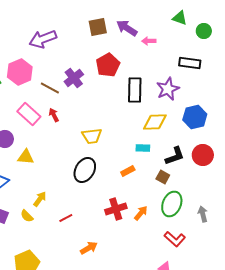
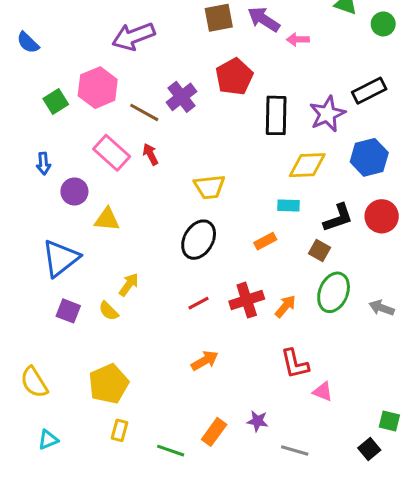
black rectangle: (190, 63) -> (369, 91), moved, turned -35
gray arrow: (203, 214) -> (382, 308), turned -56
red line: (66, 218) -> (199, 303), moved
red L-shape: (175, 239) -> (295, 364), moved, turned 35

